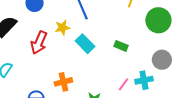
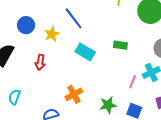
yellow star: (62, 28) -> (52, 34), moved
red arrow: (39, 43) -> (40, 62), size x0.7

